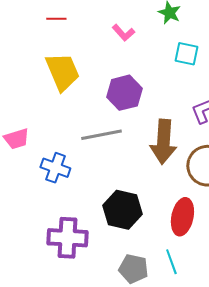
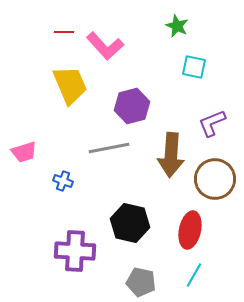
pink L-shape: (123, 33) -> (105, 46), moved, size x1.6
blue cross: (55, 168) -> (63, 181), size x0.7
cyan line: (171, 262) -> (194, 275), moved, turned 50

